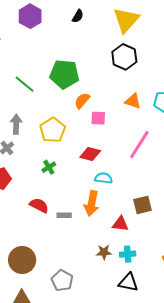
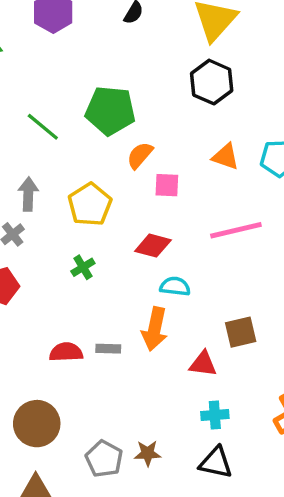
pink line: (139, 145) -> (236, 230), turned 44
red semicircle: (39, 205) -> (66, 352), moved, turned -30
brown star: (104, 252) -> (148, 453), moved

